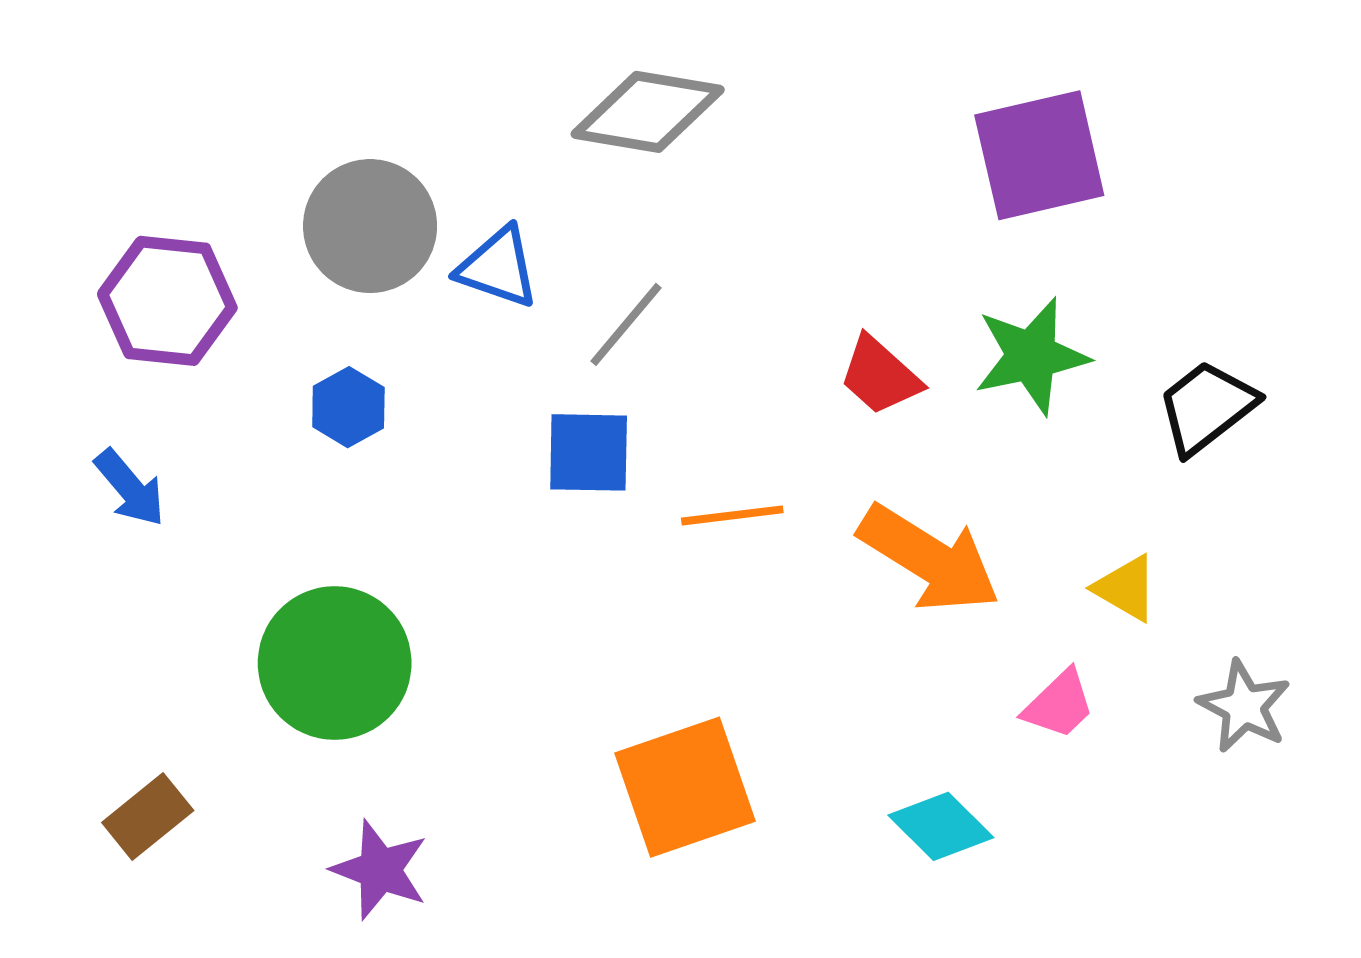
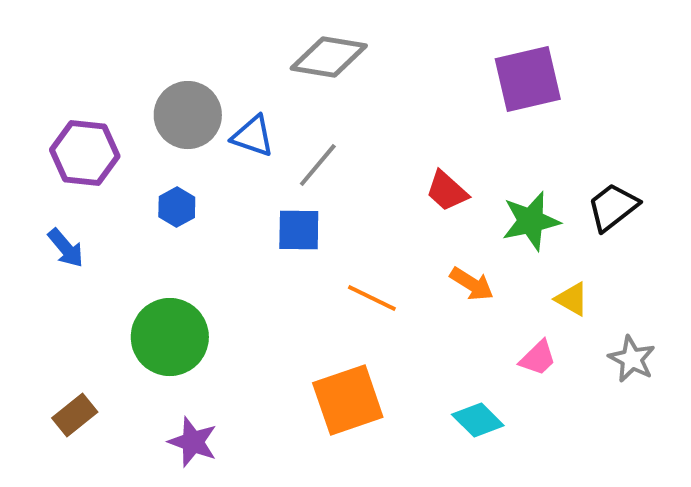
green star: (1031, 356) -> (531, 221), moved
orange line: (732, 515) -> (372, 298), moved, turned 33
orange arrow: (929, 559) -> (472, 284), size x0.6

